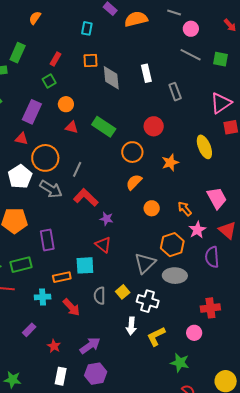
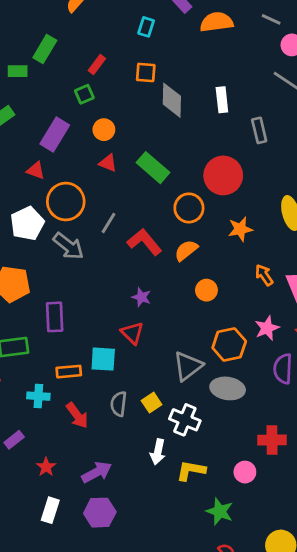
red circle: (154, 126) -> (223, 175), size x1.4
red L-shape: (86, 197) -> (144, 242), moved
orange arrow: (185, 209) -> (264, 275), moved
yellow L-shape: (156, 336) -> (191, 471), turned 30

